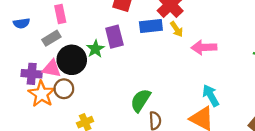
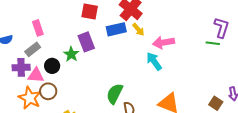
black circle: (72, 60) -> (52, 66), size x0.6
purple cross: (32, 74) -> (21, 67), moved
cyan arrow: (211, 95) -> (154, 61), moved

